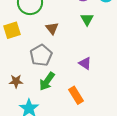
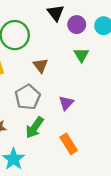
purple triangle: (85, 63) -> (66, 103), moved, turned 40

